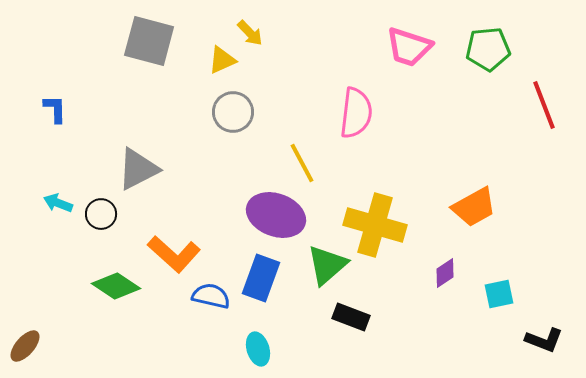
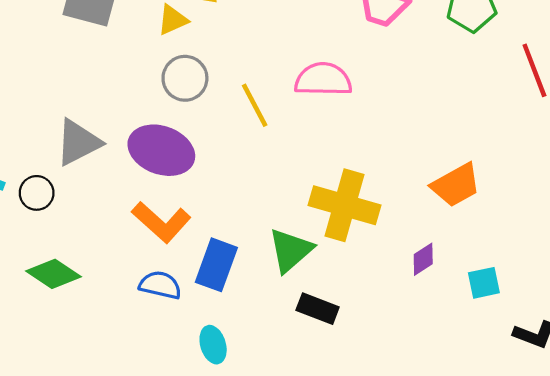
pink semicircle: (356, 113) -> (323, 79), turned -96
yellow line: (302, 163) -> (255, 105), moved
purple ellipse: (276, 215) -> (161, 150), moved
orange L-shape: (174, 254) -> (161, 222), moved

